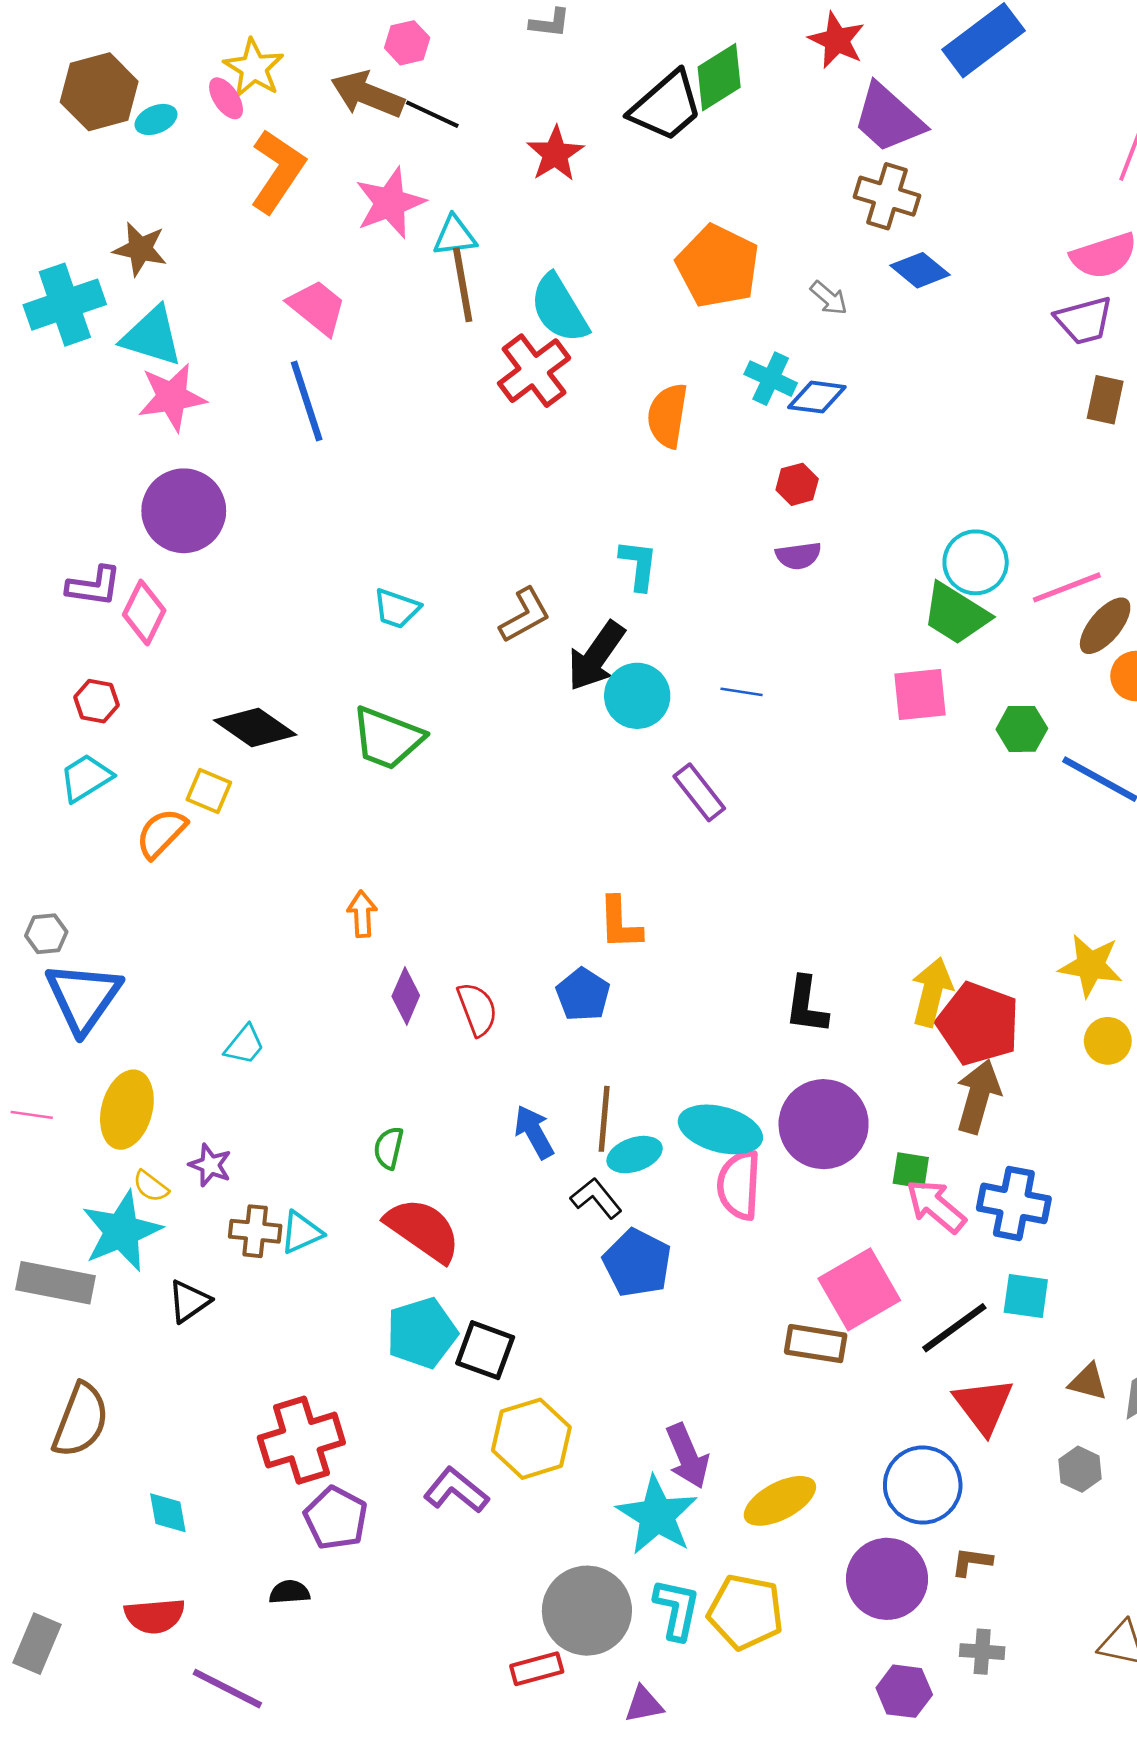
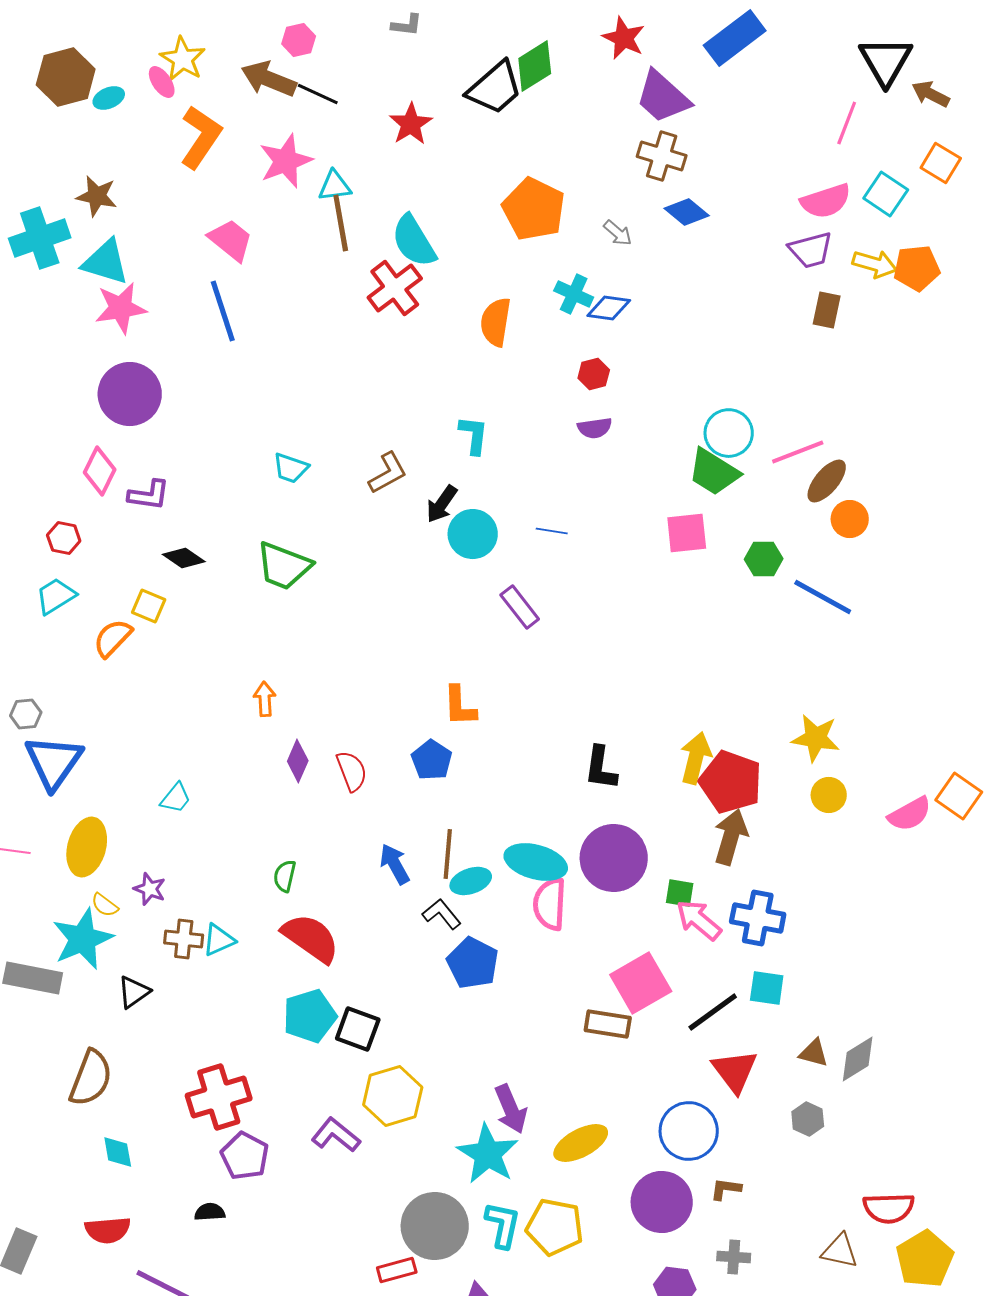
purple L-shape: (94, 586) -> (149, 495), moved
black arrow: (596, 656) -> (442, 504), size x0.7
black diamond: (255, 728) -> (184, 558), size x0.7
brown semicircle: (81, 1420) -> (91, 1078), moved

